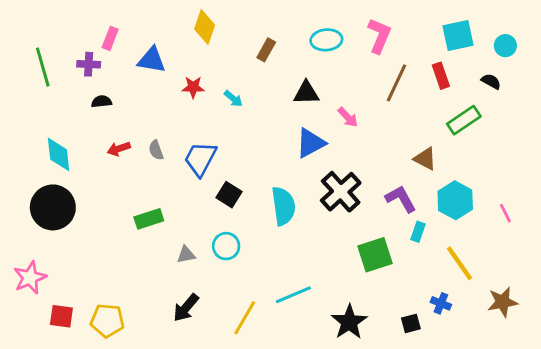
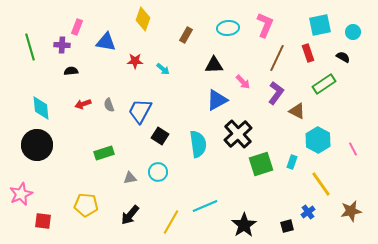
purple L-shape: (401, 199) -> (276, 93), moved, turned 65
green square: (375, 255) -> (261, 164), moved
blue cross: (441, 303) -> (308, 212), turned 32
yellow pentagon: (107, 321) -> (86, 205), moved

